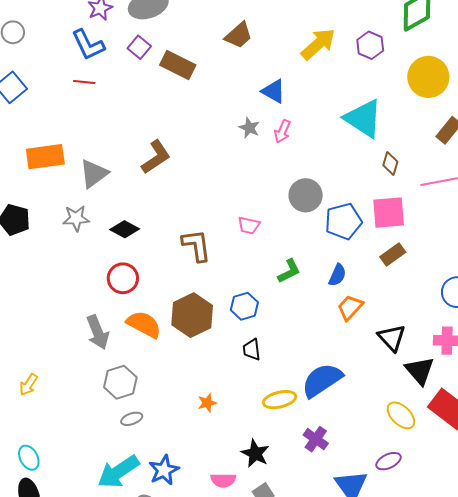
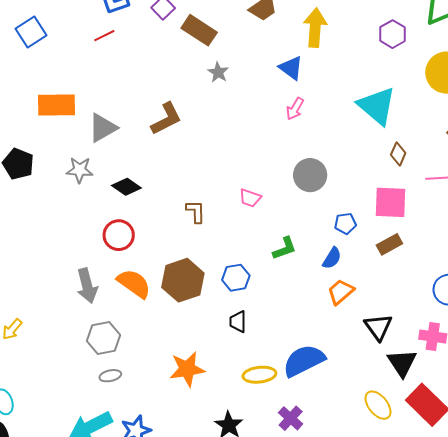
yellow arrow: (318, 44) -> (315, 28), moved, turned -51
red line: (84, 82) -> (104, 36), turned -40
gray star: (249, 128) -> (218, 72), moved
blue pentagon: (343, 221) -> (345, 223), moved, size x0.6
brown L-shape: (196, 245) -> (196, 212), size x0.7
orange star: (207, 403) -> (187, 369), size x1.8

